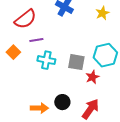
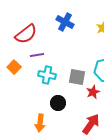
black circle: (62, 102) -> (58, 103), moved
orange arrow: (39, 108) -> (40, 123), turned 96

